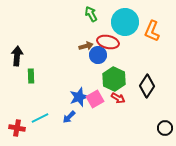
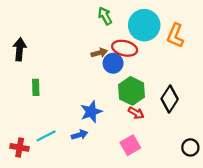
black arrow: (17, 56) -> (20, 49), moved
pink square: (95, 99) -> (130, 145), moved
blue arrow: (69, 117) -> (80, 135), turned -152

